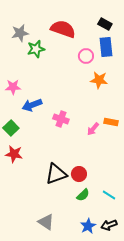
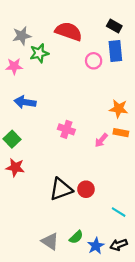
orange star: (99, 80) -> (119, 109), moved
pink star: (13, 87) -> (14, 66), moved
blue arrow: (32, 105) -> (25, 102), moved, turned 30
green semicircle: (83, 195) -> (76, 237), moved

